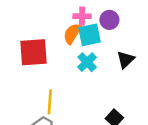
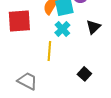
yellow line: (50, 102) -> (49, 51), moved

